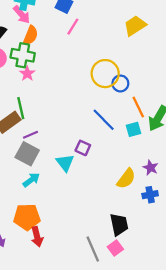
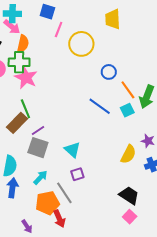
yellow trapezoid: (135, 26) -> (113, 19), turned -50
pink star: (27, 74) -> (26, 78), size x1.6
yellow circle: (105, 74) -> (81, 44), moved
purple square: (83, 148) -> (77, 174), moved, turned -32
cyan arrow: (31, 180) -> (40, 178), moved
black trapezoid: (119, 224) -> (129, 195), turned -35
gray line: (93, 249) -> (64, 193), moved

